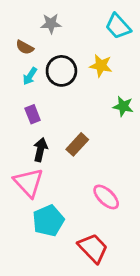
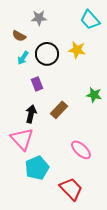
green star: (123, 106) -> (94, 95), moved
purple rectangle: (33, 114) -> (37, 84), moved

